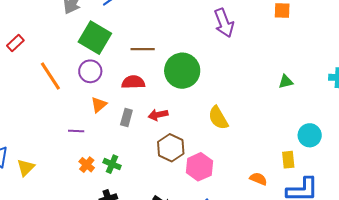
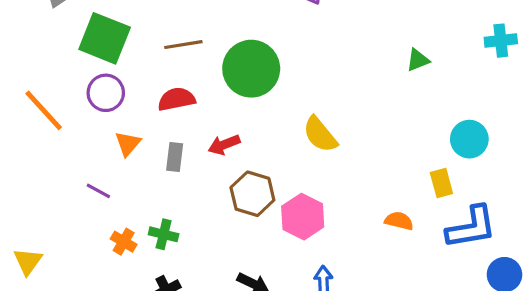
purple line: (76, 131) -> (98, 191), turned 35

